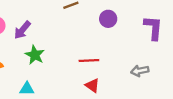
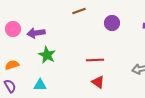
purple arrow: (22, 30) -> (36, 33), turned 42

